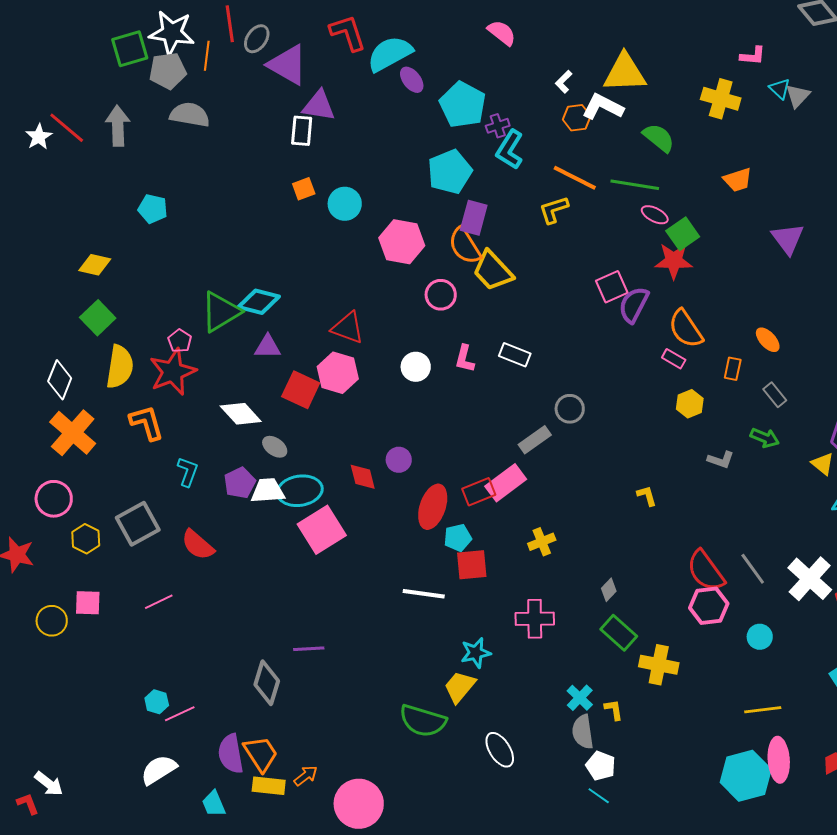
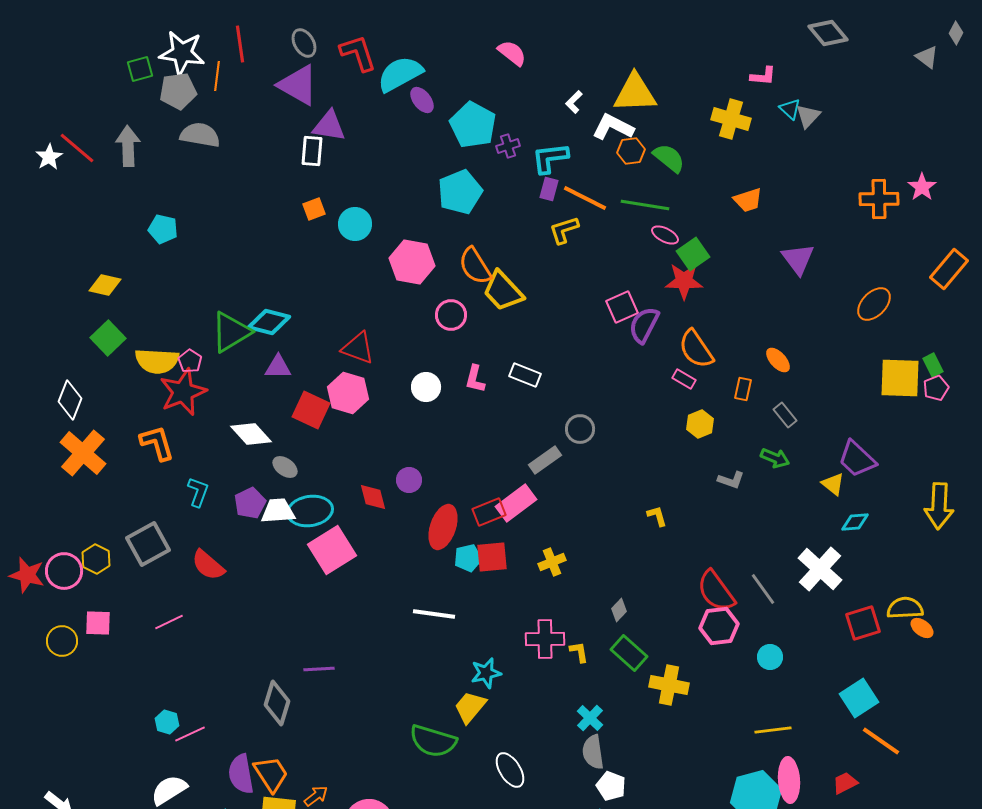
gray ellipse: (257, 39) -> (304, 43), moved, turned -64
green square: (130, 49) -> (140, 69), size x0.7
orange hexagon: (577, 118) -> (631, 151), moved
cyan L-shape: (510, 150) -> (550, 158), moved, turned 51
purple rectangle: (474, 218) -> (549, 189), moved, size x0.7
yellow semicircle: (120, 367) -> (157, 361), moved, turned 84
pink circle: (54, 499) -> (64, 571), moved
red square: (472, 565) -> (492, 557), moved
white cross: (810, 579) -> (820, 569), moved
yellow L-shape: (614, 710) -> (579, 652), moved

